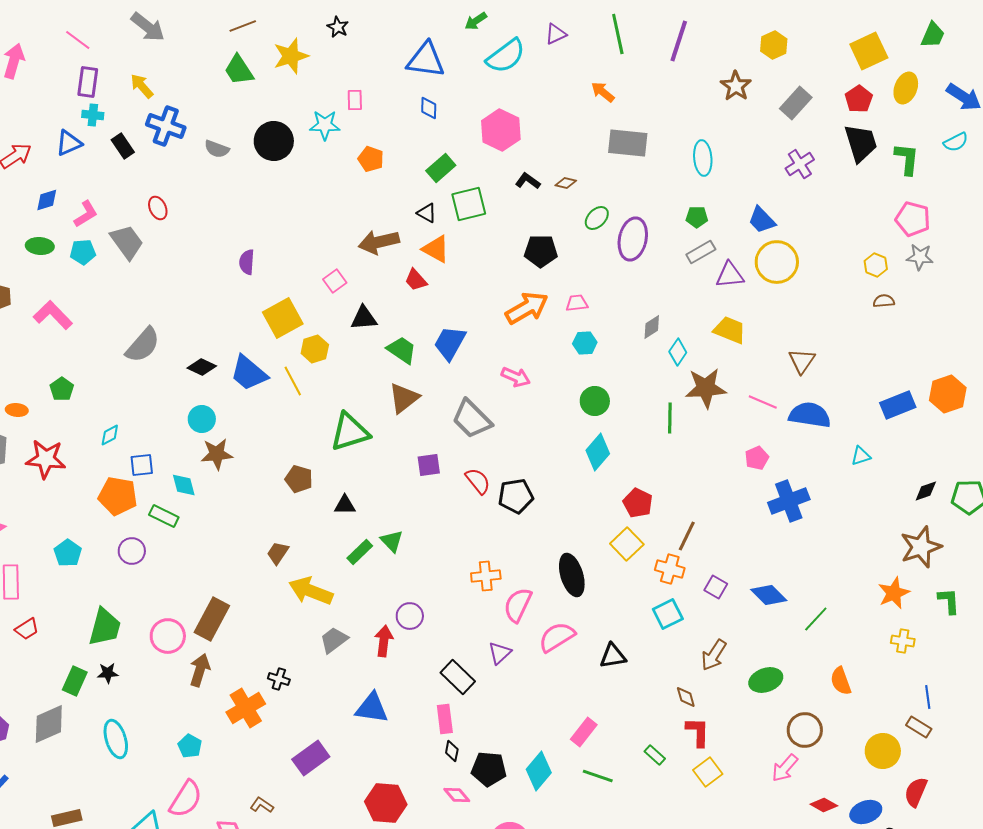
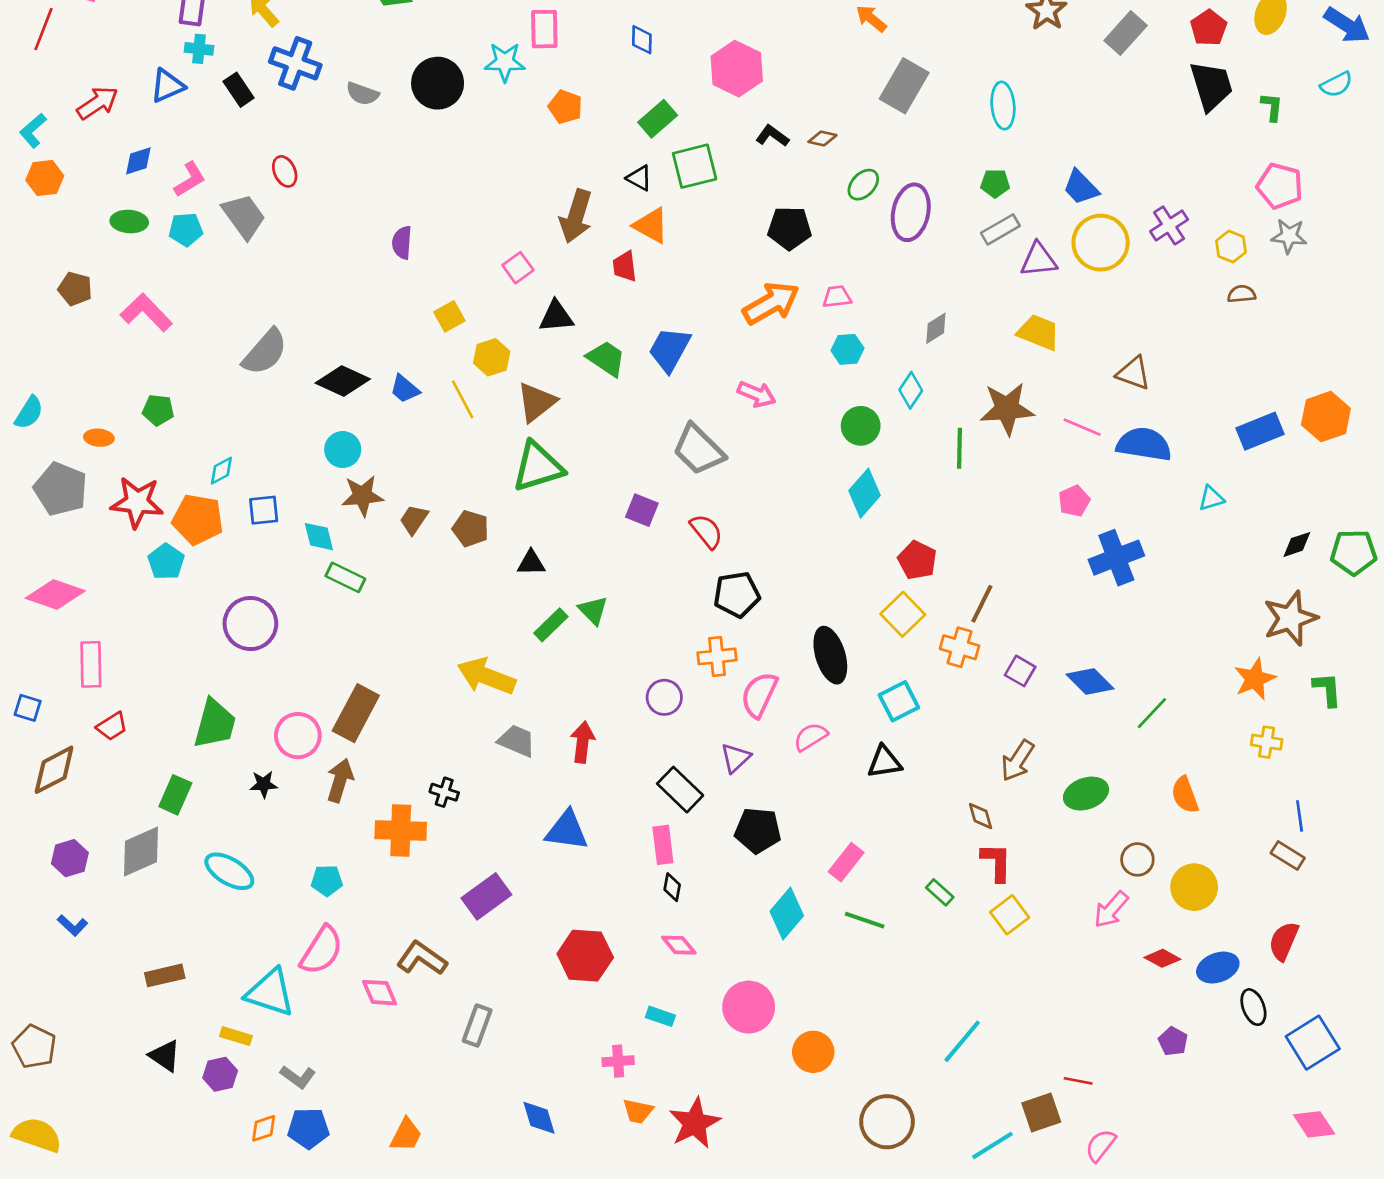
pink rectangle: (355, 100) -> (544, 29), size x1.4
gray rectangle: (628, 143) -> (904, 86), turned -66
green L-shape: (907, 159) -> (1272, 107), size x0.7
purple cross: (800, 164) -> (1169, 225), moved
brown arrow: (379, 242) -> (576, 216), turned -60
red trapezoid: (416, 280) -> (625, 266), turned 35
yellow square: (283, 318) -> (449, 316), size x0.6
cyan diamond: (678, 352) -> (911, 390), moved
brown triangle: (802, 361) -> (1133, 373), turned -44
black diamond: (202, 367) -> (343, 381), size x1.4
blue trapezoid: (249, 373) -> (405, 389), size x0.6
green pentagon: (62, 389) -> (158, 410), turned -30
brown triangle: (404, 398) -> (536, 402), moved
purple square: (429, 465) -> (642, 510), turned 30
orange pentagon: (118, 496) -> (198, 519), moved
black pentagon: (516, 496) -> (737, 595), moved
green rectangle: (164, 516) -> (345, 577), moved
purple circle: (132, 551) -> (250, 624), size x1.5
cyan pentagon: (68, 553) -> (166, 562), moved
brown trapezoid: (278, 553) -> (414, 519), moved
cyan square: (668, 614) -> (899, 701), moved
purple circle: (410, 616) -> (664, 697), moved
pink semicircle: (557, 637) -> (811, 737), size x0.7
gray trapezoid: (334, 640) -> (517, 741), turned 60
black star: (108, 673) -> (264, 784), moved
orange cross: (246, 708) -> (401, 830), turned 33
brown circle: (805, 730) -> (1137, 859), size x0.7
cyan ellipse: (116, 739) -> (229, 871), turned -42
cyan pentagon: (190, 746) -> (327, 881), turned -30
yellow circle: (883, 751) -> (1194, 887), moved
black pentagon: (489, 769) -> (758, 830), moved
brown L-shape: (262, 805) -> (422, 958), size x1.6

